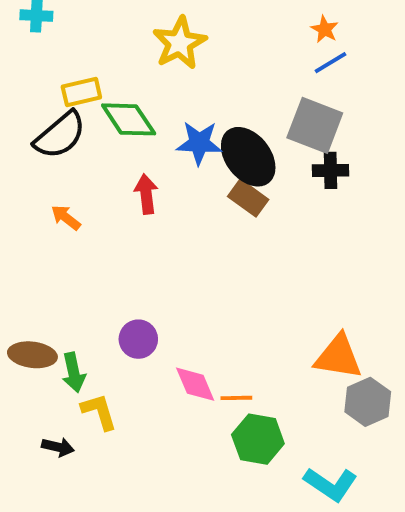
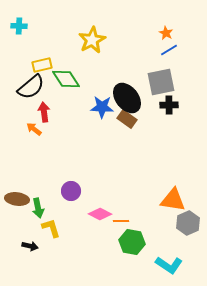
gray square: (315, 125) -> (161, 82), turned -32
blue star: (199, 143) -> (102, 107), moved
red arrow: (146, 194) -> (44, 112), moved
pink diamond: (195, 384) -> (100, 214), turned -40

